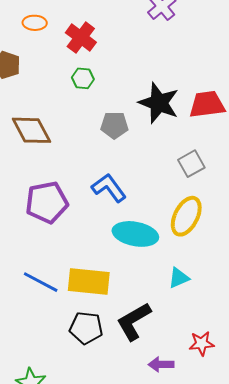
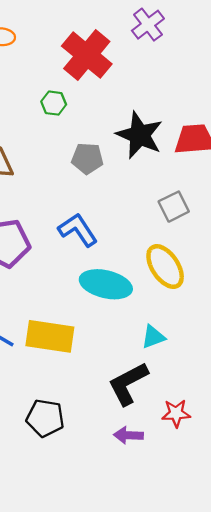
red cross: (81, 37) -> (87, 55), moved, size x1.4
yellow ellipse: (186, 216) -> (165, 267), turned -63
black L-shape: (134, 321) -> (128, 384), moved
black pentagon: (86, 328) -> (45, 418), moved

